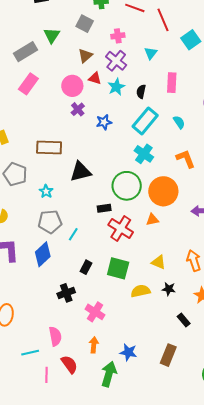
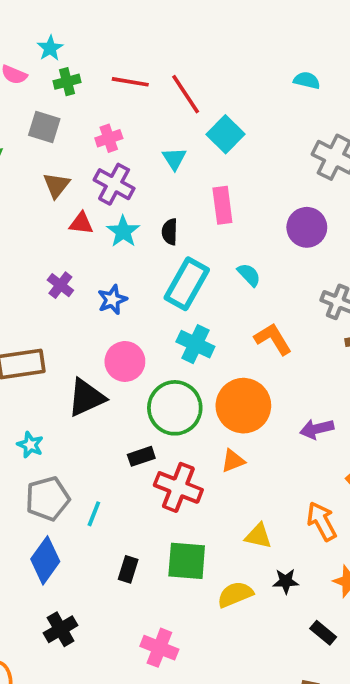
cyan square: (191, 40) -> (226, 134), moved
pink circle: (72, 86) -> (125, 361), moved
black cross: (66, 293) -> (61, 629), moved

